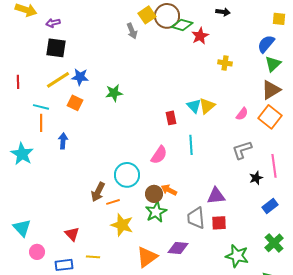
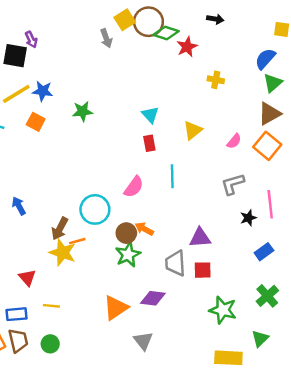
purple arrow: (53, 23) -> (31, 39), moved, turned -104
cyan triangle: (194, 106) -> (150, 115), moved
blue arrow: (63, 141) -> (19, 206), moved, turned -35
yellow star: (122, 225) -> (63, 253), moved

